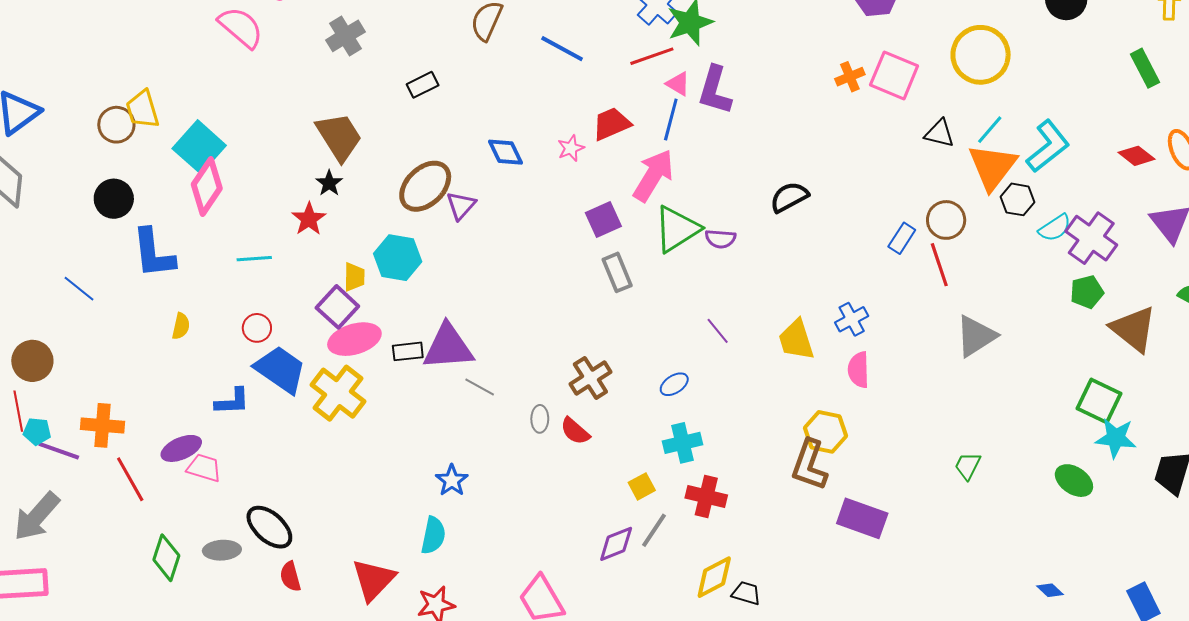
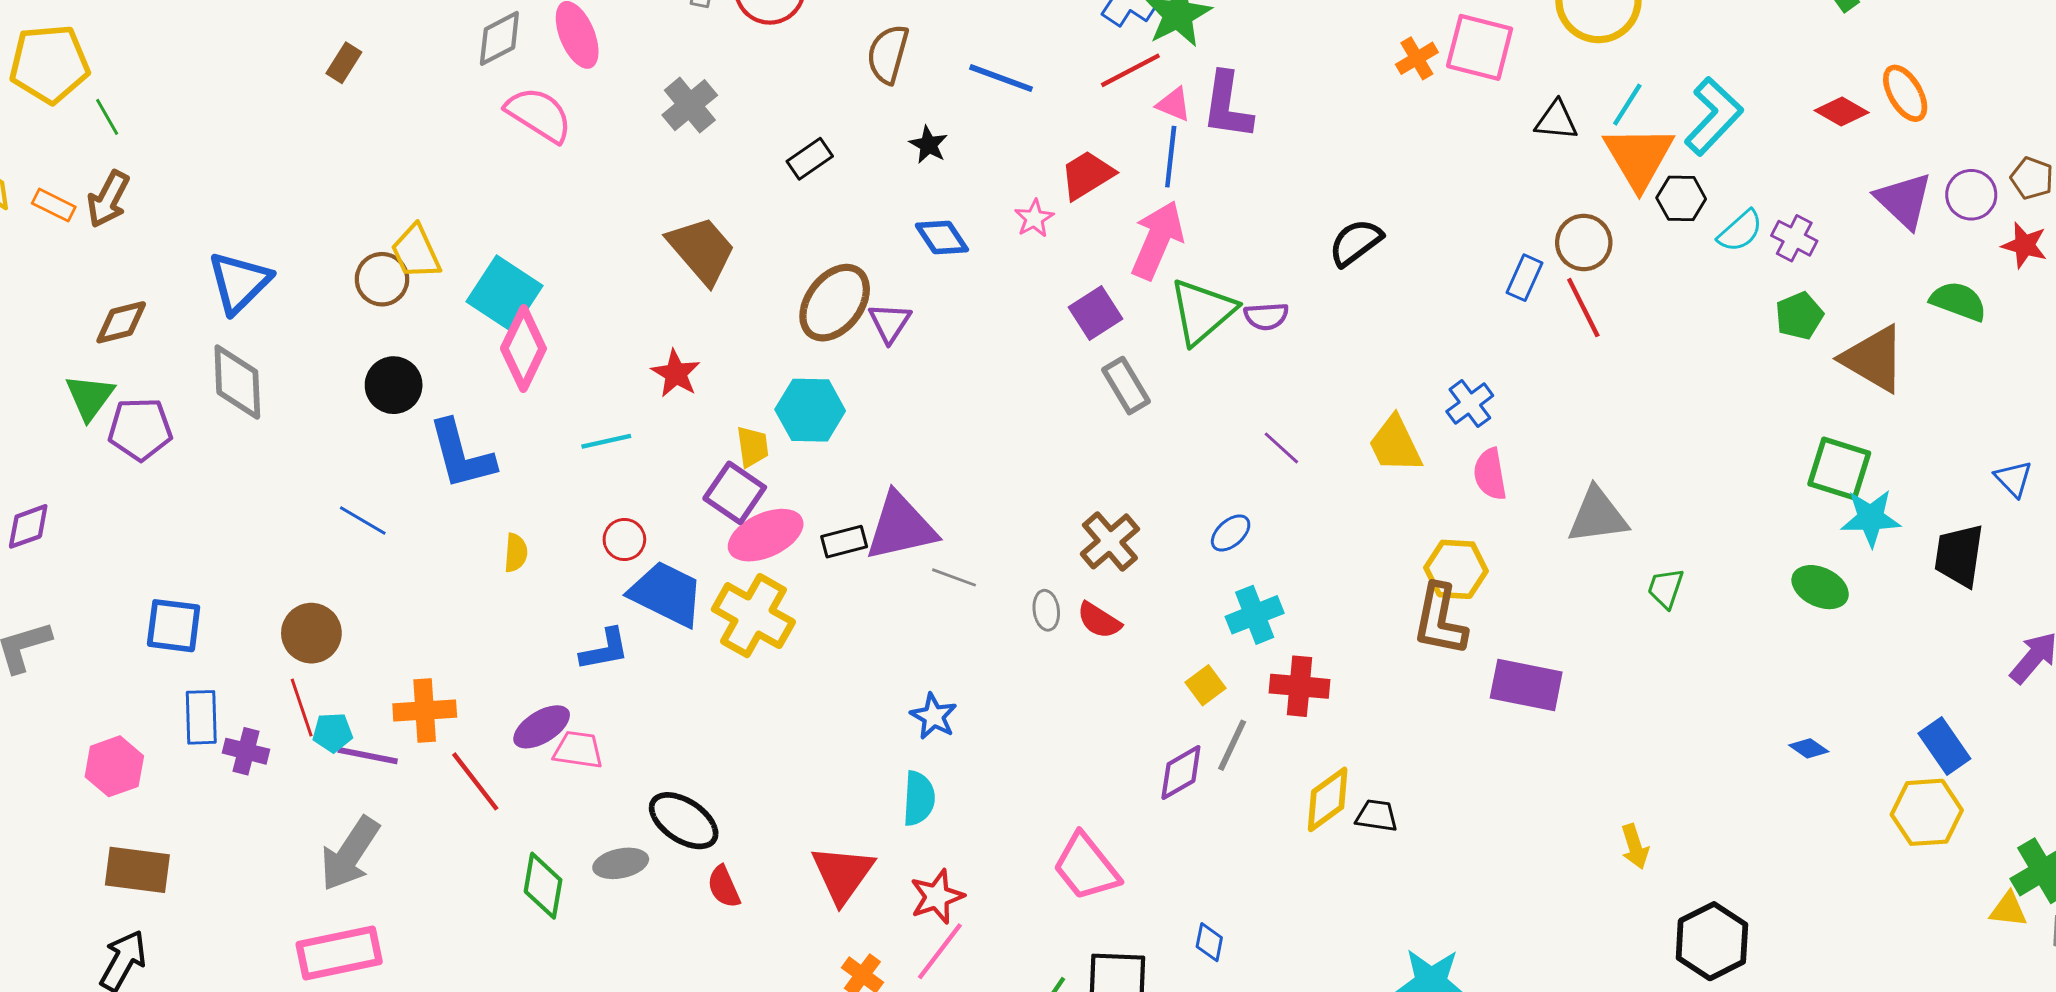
black star: (329, 183) -> (929, 145), moved
purple cross: (1091, 238) -> (1794, 238), size x0.6
gray triangle: (976, 336) -> (1598, 516), moved, turned 33

